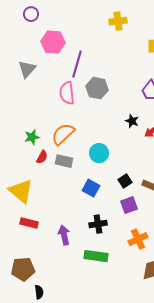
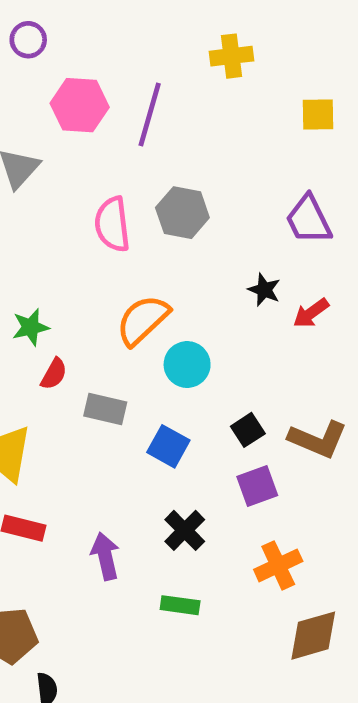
purple line: (77, 64) -> (150, 114), moved
orange semicircle: (63, 134) -> (143, 320), moved
gray rectangle: (64, 161) -> (105, 409), moved
black cross: (98, 224) -> (185, 530), turned -36
green rectangle: (96, 256) -> (180, 605), size x0.7

